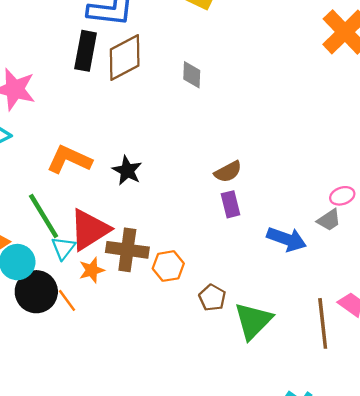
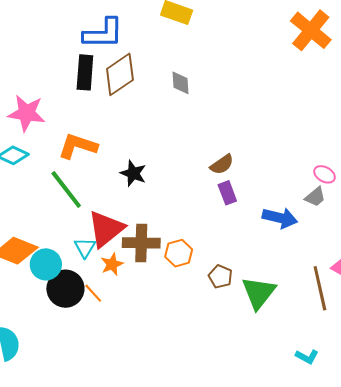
orange L-shape: (69, 159) -> (78, 146), moved
pink ellipse: (342, 196) -> (324, 174), turned 55
green line: (44, 216) -> (66, 189), moved

